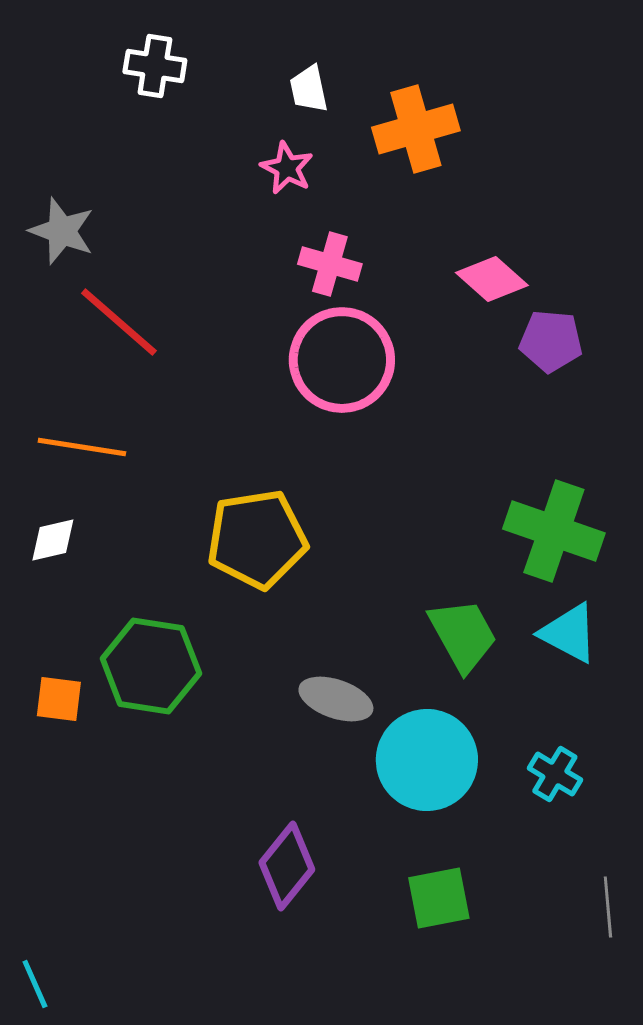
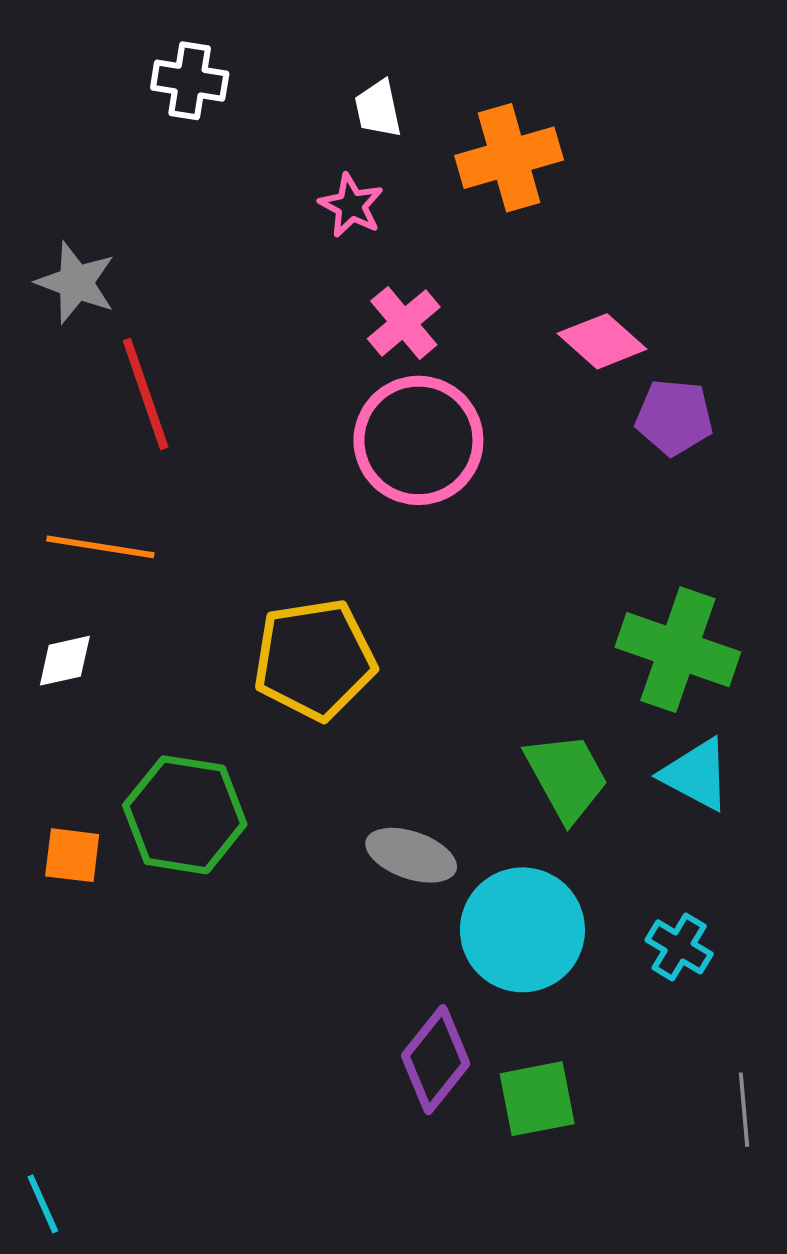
pink cross: (330, 264) -> (404, 323), turned 34
red line: (119, 322) -> (146, 394), turned 30
purple diamond: (287, 866) -> (436, 1060), moved

